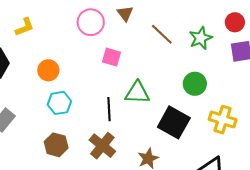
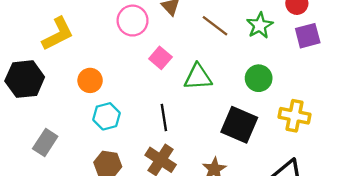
yellow L-shape: (25, 27) -> (58, 34), size x1.5
pink square: (112, 57) -> (160, 58), turned 30
green triangle: (137, 93) -> (198, 77), moved

